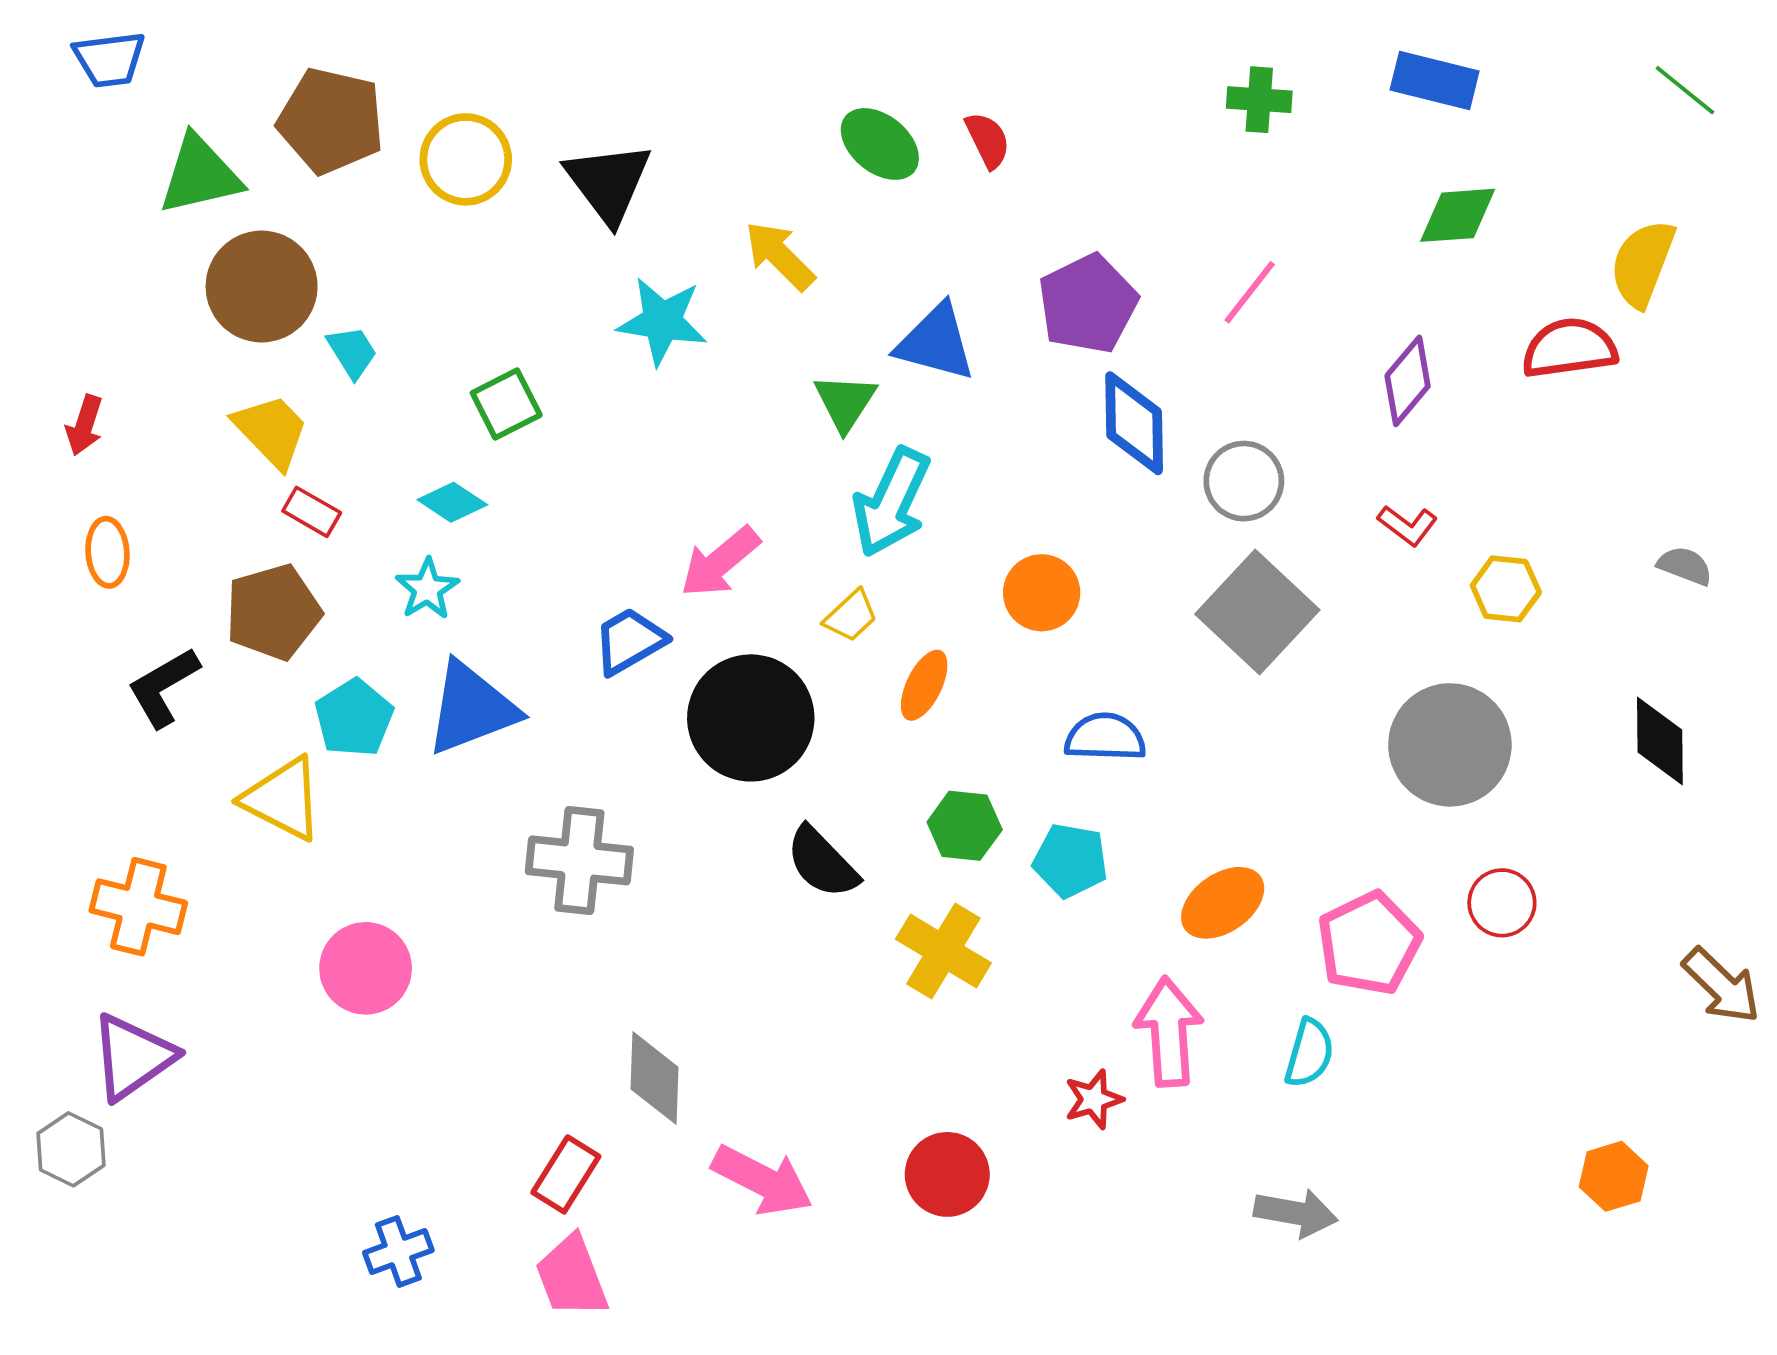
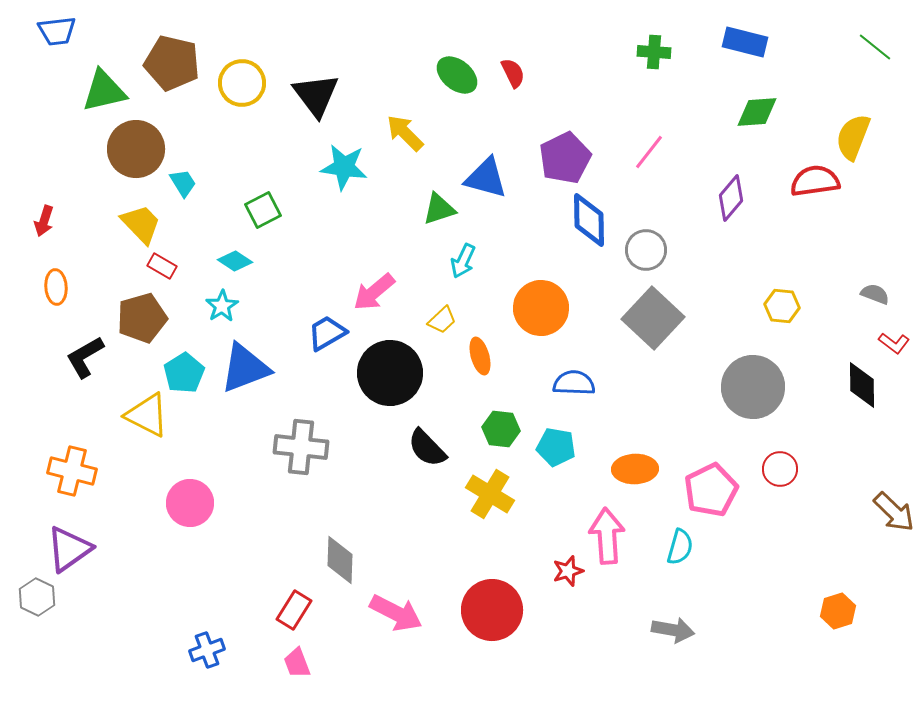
green triangle: (845, 402) -> (439, 209), turned 39
cyan arrow: (891, 502) -> (463, 261), size x0.6
red L-shape: (1408, 525) -> (894, 343), moved
orange circle: (1042, 593) -> (541, 308), size x1.4
orange ellipse: (924, 685) -> (480, 356), turned -42
orange ellipse: (1223, 903) -> (635, 469), turned 33
red circle: (947, 1174) -> (492, 610), size x1.4
pink trapezoid: (572, 1276) -> (297, 663), size x0.7

